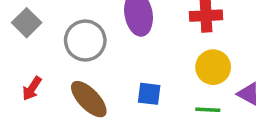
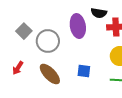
gray square: (27, 23) -> (24, 31), moved

